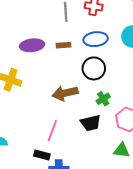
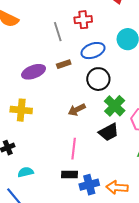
brown arrow: (65, 93) -> (77, 110), size x0.7
green cross: (103, 99) -> (115, 106), size x1.5

